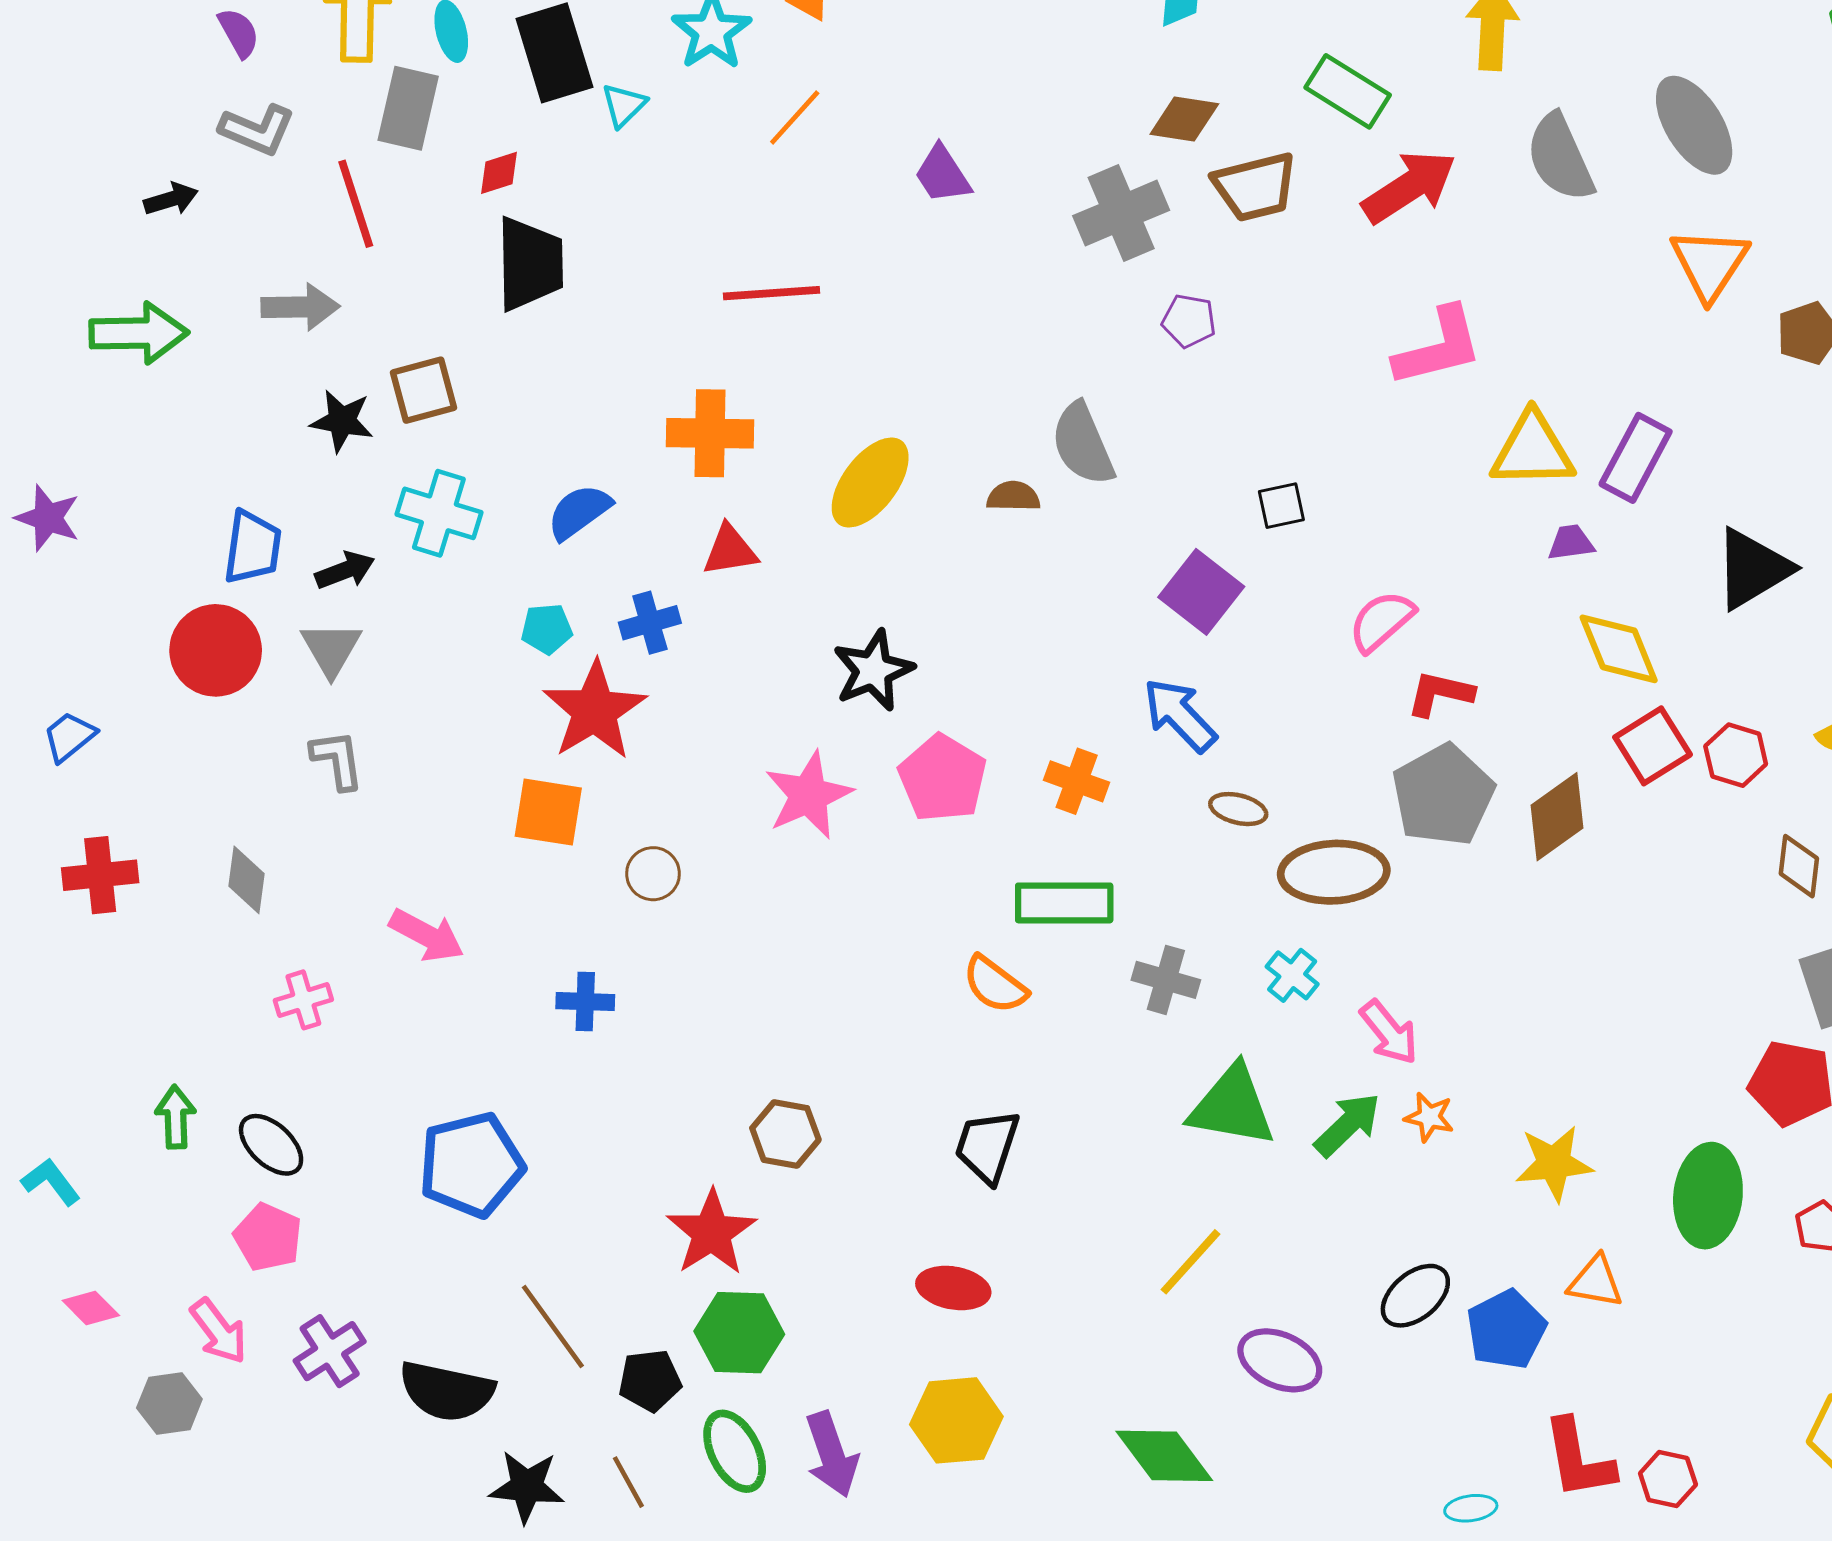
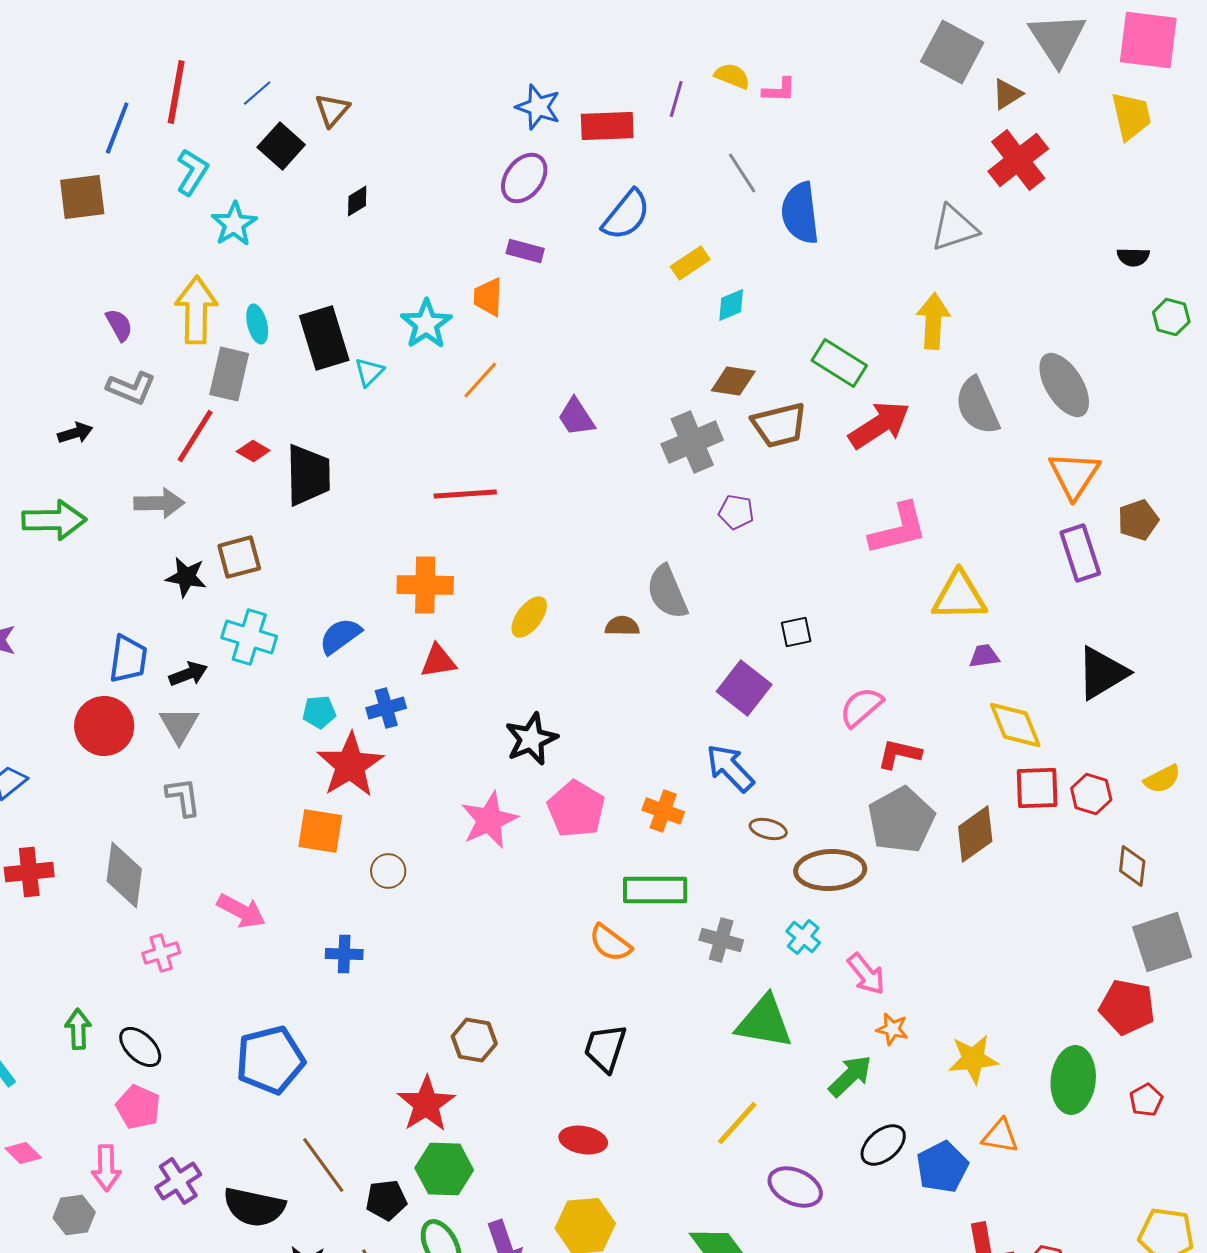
red diamond: (499, 173) -> (253, 451), moved, turned 48
red line: (356, 204) -> (195, 436), turned 50
purple rectangle: (1636, 458) -> (1080, 553), moved, turned -46
yellow ellipse: (870, 483) -> (529, 617), size x0.7
red square: (1653, 746) -> (1037, 788), turned 30
gray diamond: (246, 880) -> (124, 875), size x1.5
green arrow: (1348, 1125) -> (850, 1076), moved
pink arrow: (219, 1331) -> (106, 1168), turned 36

